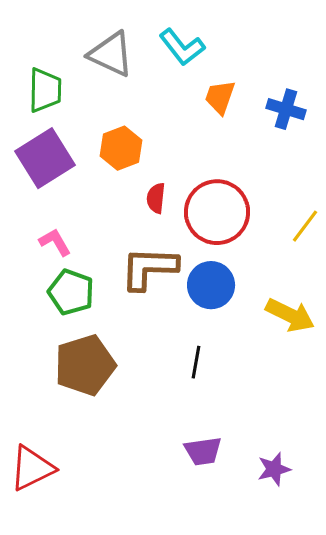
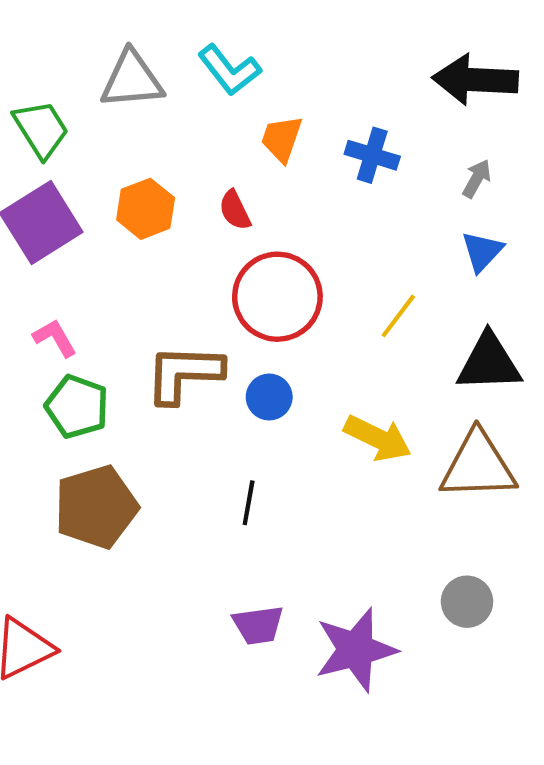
gray triangle: (111, 54) -> (132, 80), turned -30
green trapezoid: (45, 90) -> (41, 129), turned -33
red semicircle: (156, 198) -> (235, 210), moved, turned -32
blue circle: (211, 285) -> (269, 397), size x0.7
purple star: (274, 469) -> (356, 650), size x1.8

